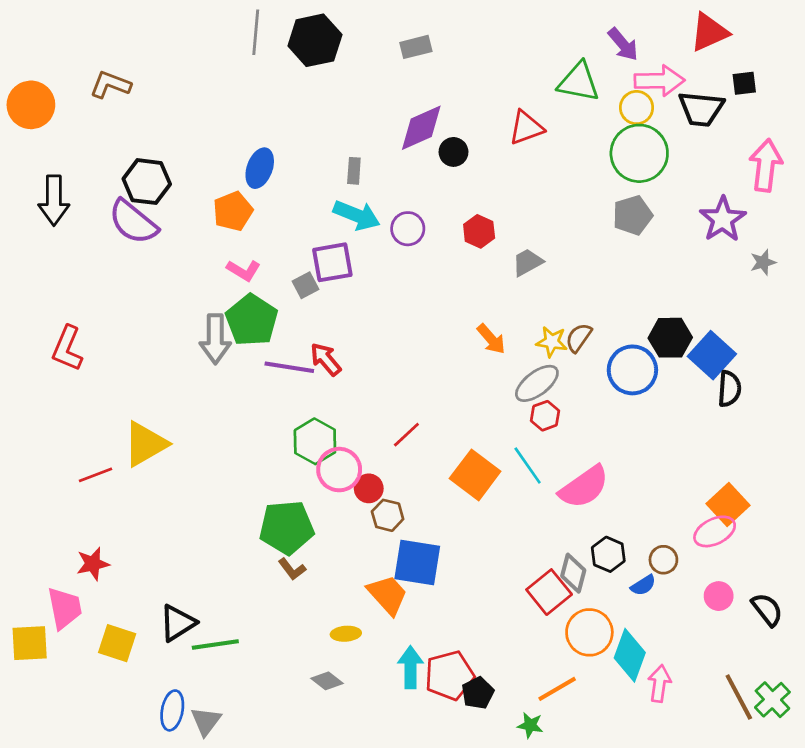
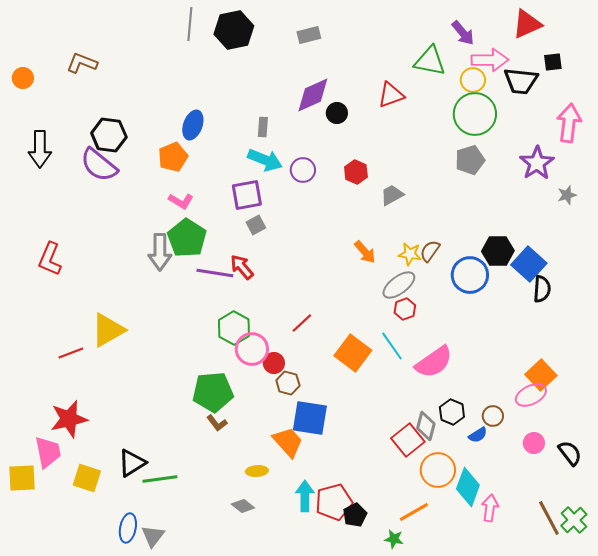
orange circle: (31, 105) -> (23, 78), size x0.6
gray square: (305, 285) -> (256, 225), moved
red star: (93, 564) -> (69, 419), size x1.5

